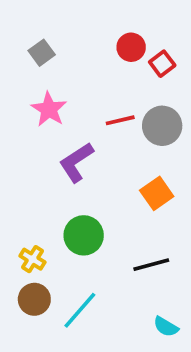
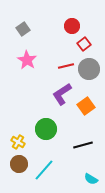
red square: (162, 64) -> (84, 44), moved
purple L-shape: (76, 162) -> (62, 94), moved

